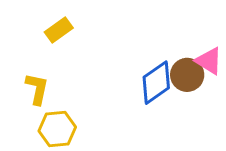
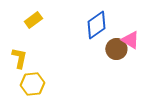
blue diamond: (156, 83) -> (96, 25), moved

